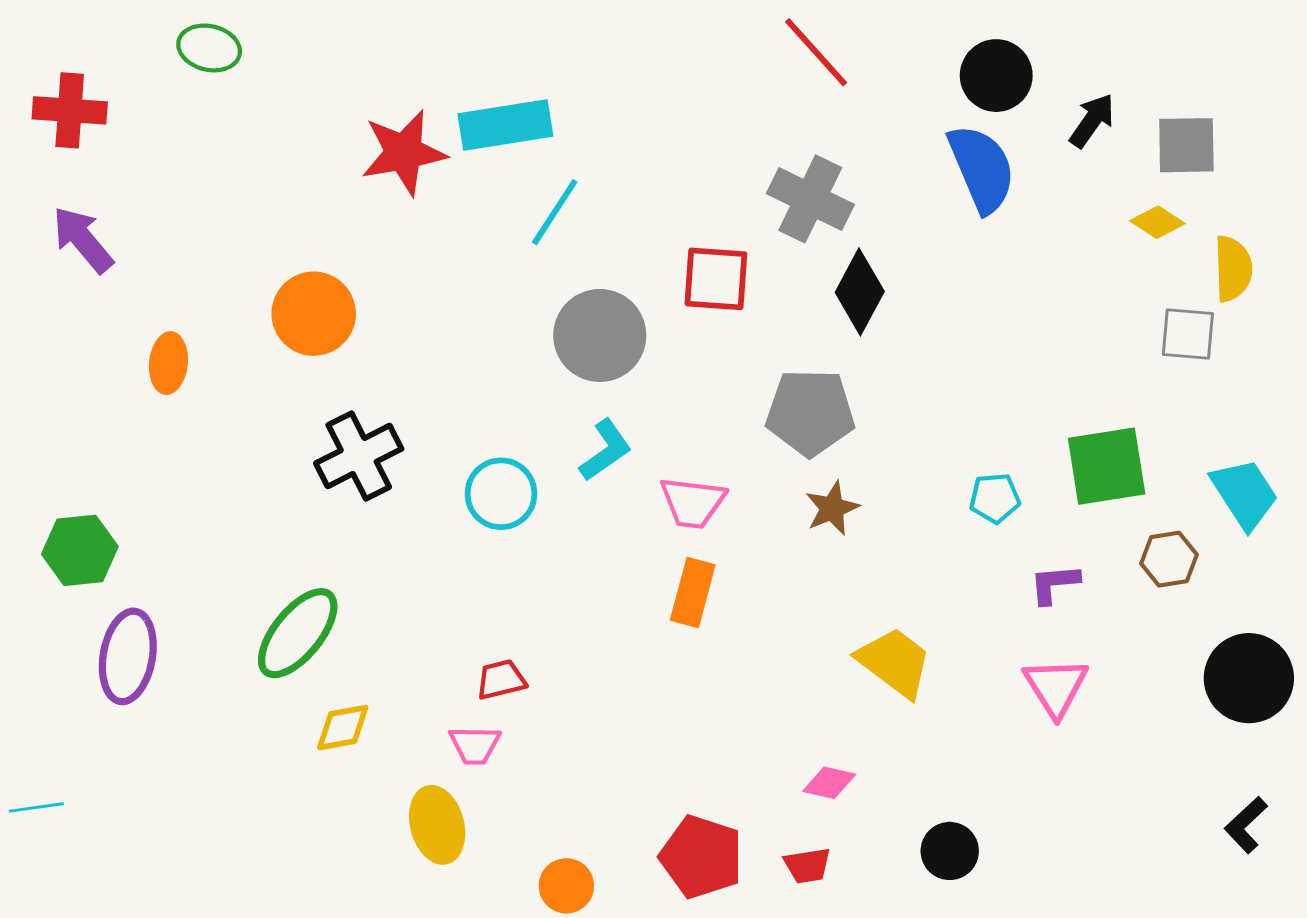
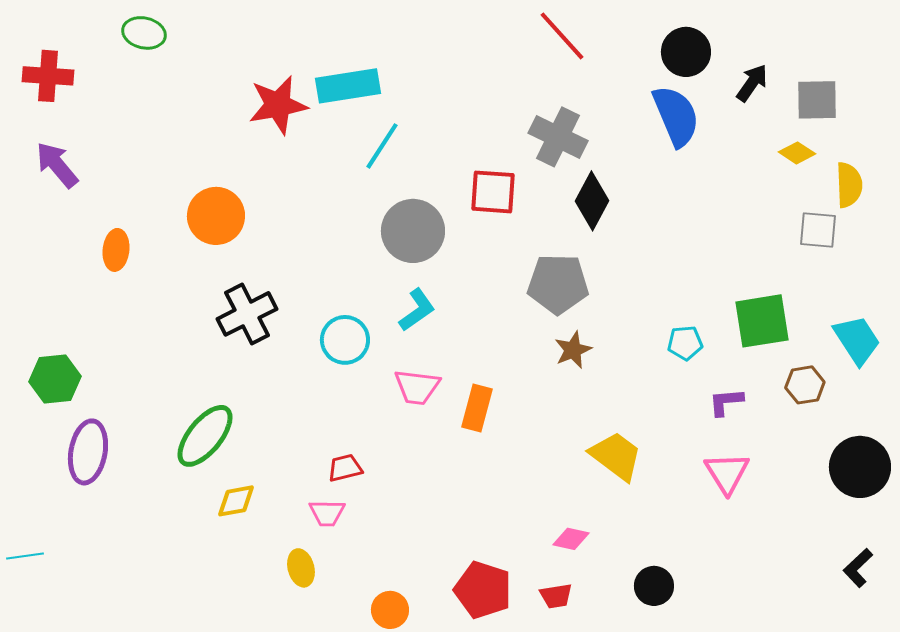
pink trapezoid: (693, 502) -> (417, 387), moved
yellow ellipse: (437, 825) -> (301, 568), size x0.7

